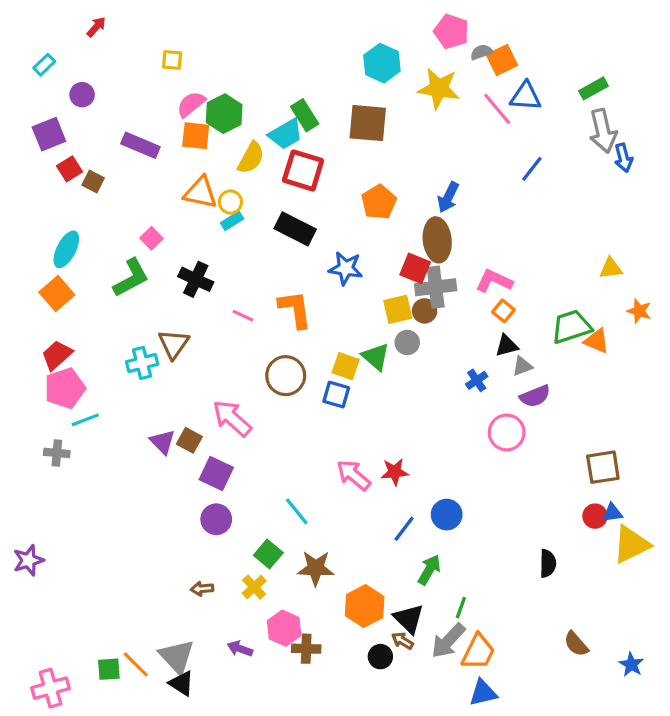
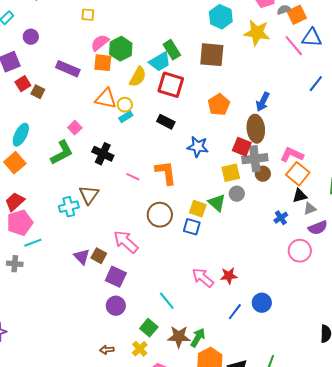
black rectangle: (295, 229) -> (166, 122), size x0.7
brown circle: (425, 311) -> (263, 174), moved
orange square: (503, 311) -> (298, 174), size x1.6
green arrow: (429, 570) -> (198, 338), moved

